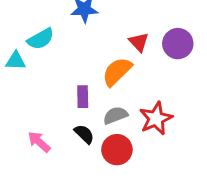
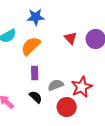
orange semicircle: (117, 72) -> (31, 46), moved
red circle: (117, 150) -> (67, 107), moved

